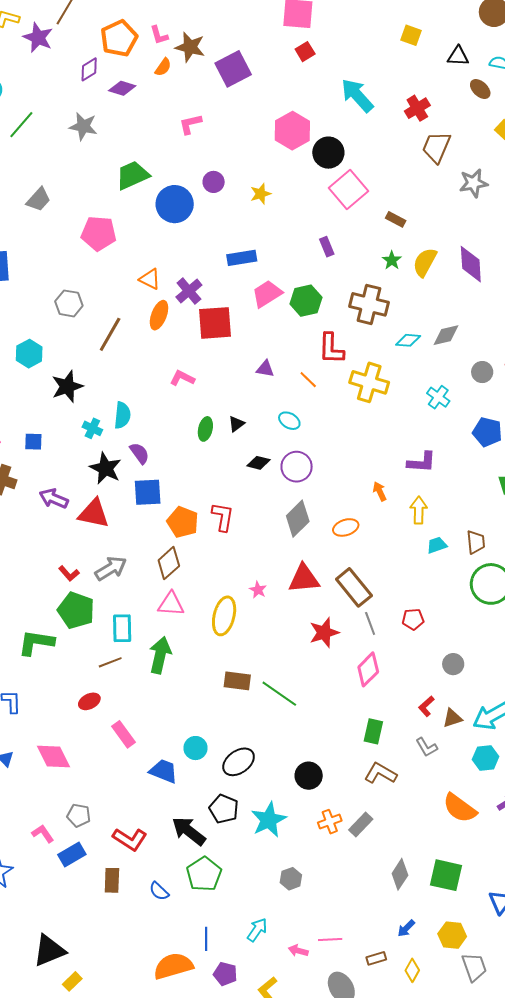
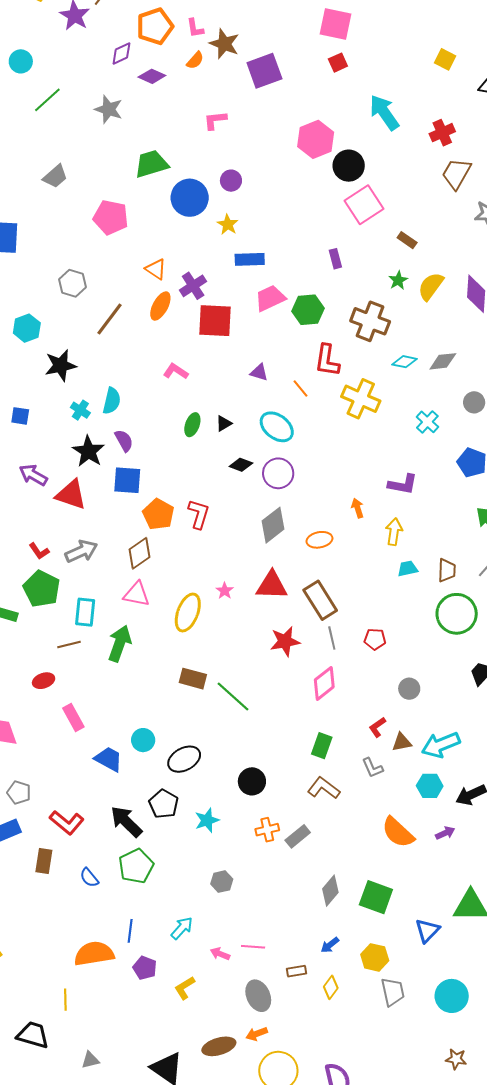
yellow star: (261, 194) -> (228, 224), moved, turned -30
cyan ellipse: (289, 421) -> (277, 427), size x1.6
cyan star: (269, 820) -> (207, 820), size x0.7

